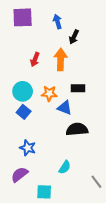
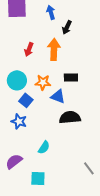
blue square: (24, 112) -> (26, 100), moved
blue star: (28, 148) -> (19, 121), moved
cyan semicircle: (65, 167) -> (44, 147), moved

